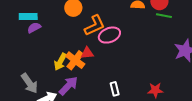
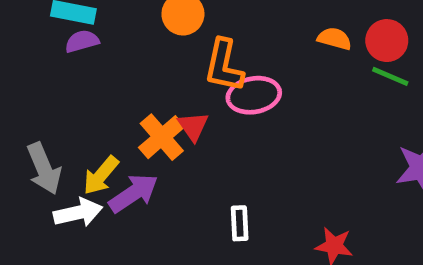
orange L-shape: (95, 25) -> (224, 66), turned 115
red triangle: (87, 53) -> (193, 126), turned 48
yellow arrow: (60, 62) -> (101, 175), moved

